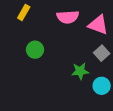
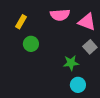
yellow rectangle: (24, 12) -> (21, 22), moved
cyan circle: (102, 86) -> (78, 85), moved

